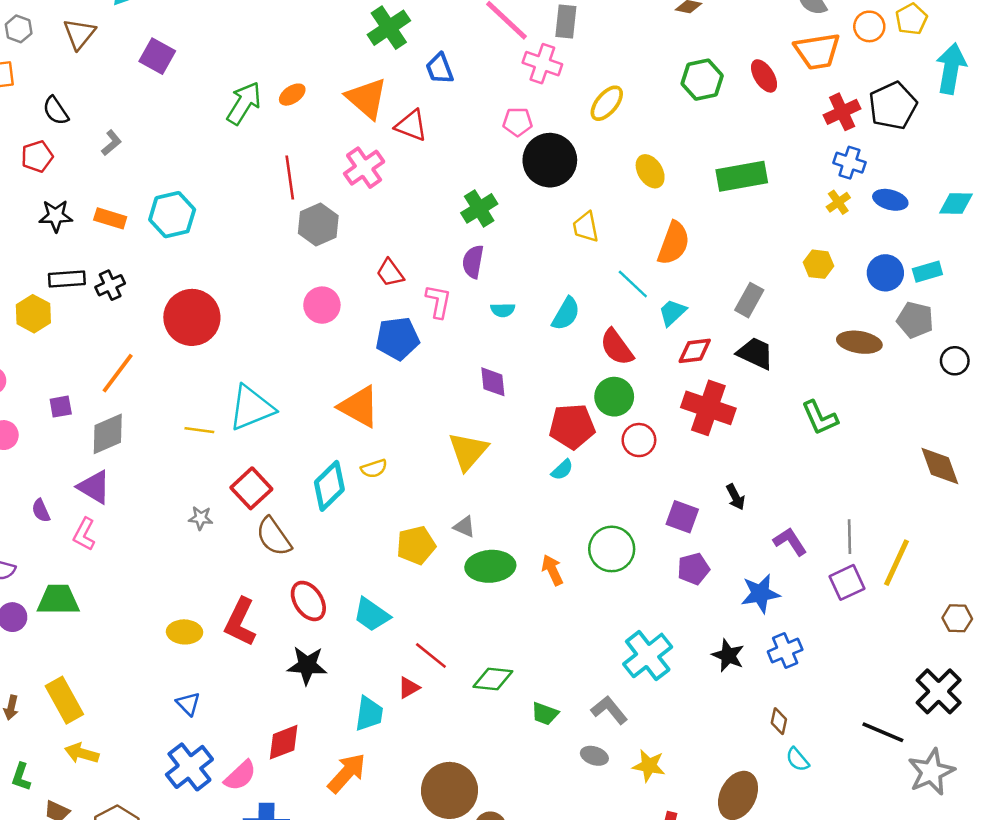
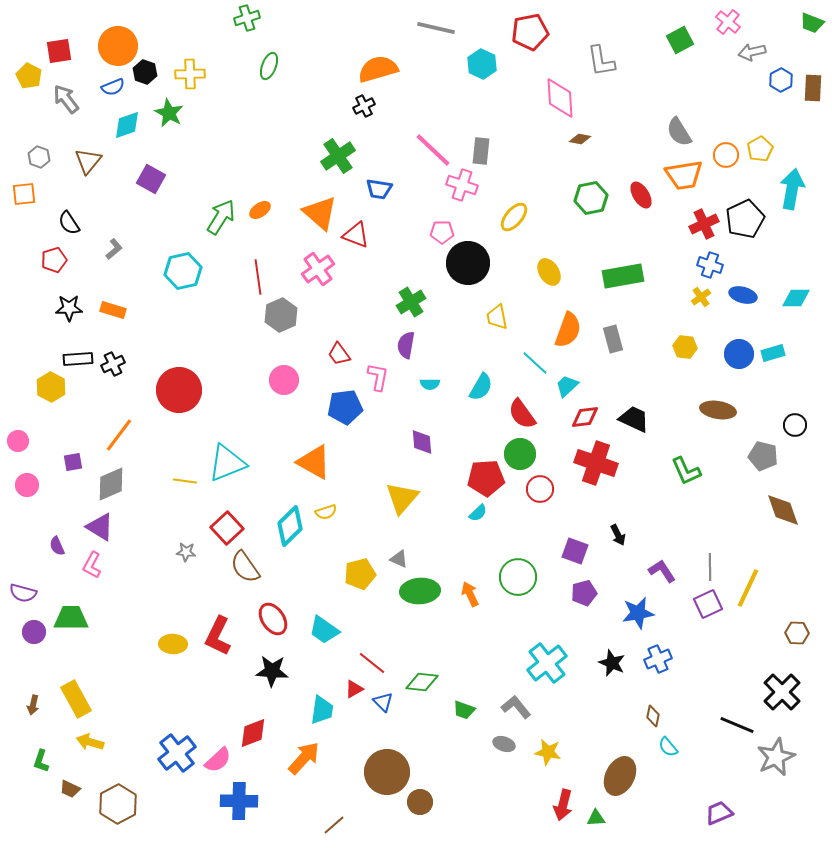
blue trapezoid: (440, 69) -> (379, 189), turned -60
cyan hexagon: (172, 215) -> (183, 271), moved
gray rectangle: (749, 300) -> (613, 339), moved, turned -44
gray pentagon: (915, 320) -> (763, 456), moved
blue triangle: (188, 704) -> (383, 702), moved

